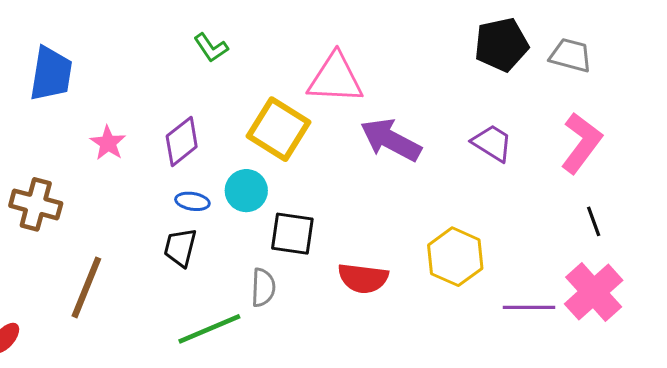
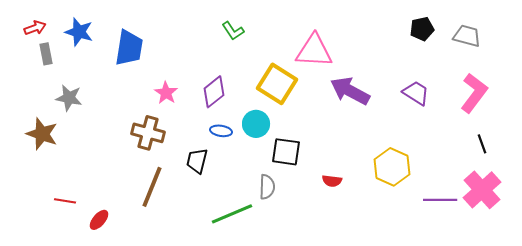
black pentagon: (501, 45) -> (422, 29), size x0.7
brown cross: (36, 204) -> (148, 133), moved
black trapezoid: (180, 247) -> (197, 161), moved
red semicircle: (363, 278) -> (332, 181), size x0.6

